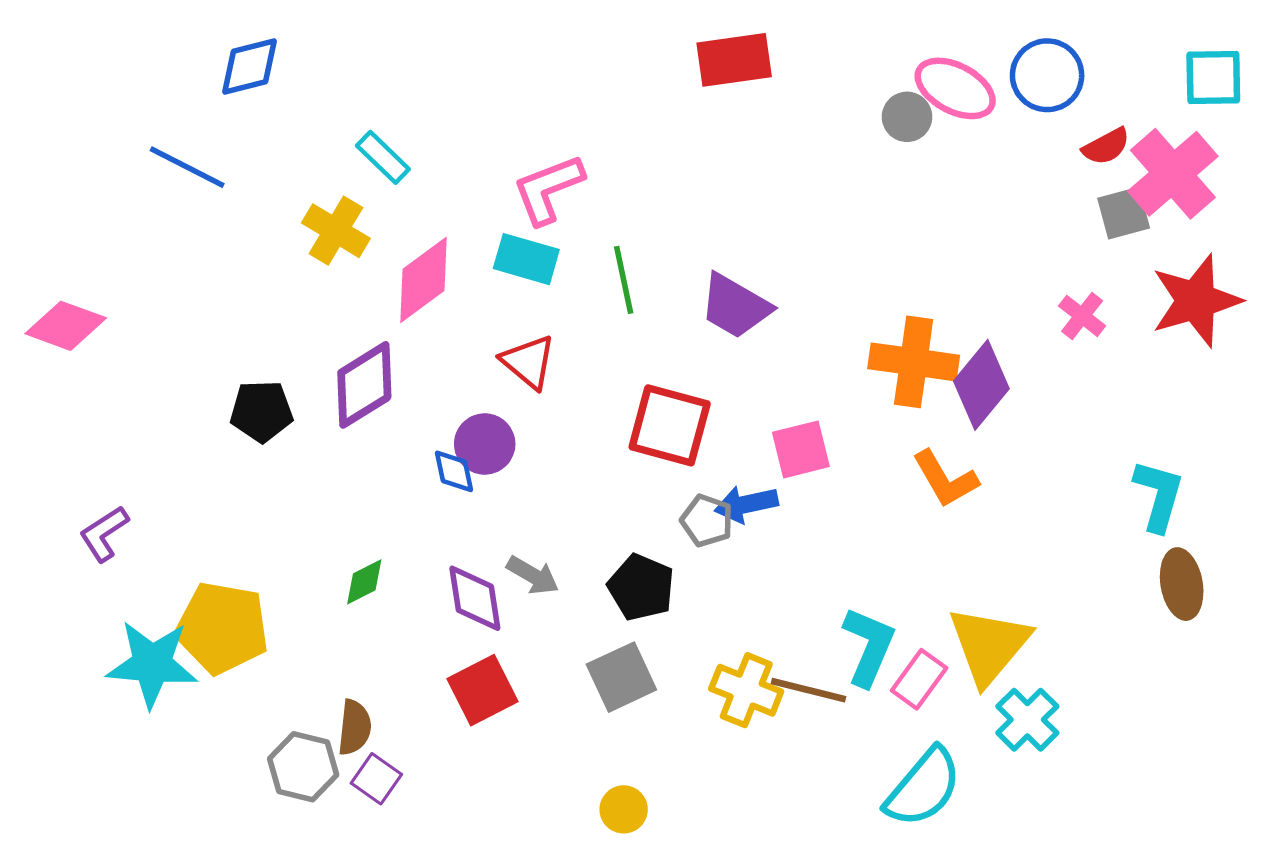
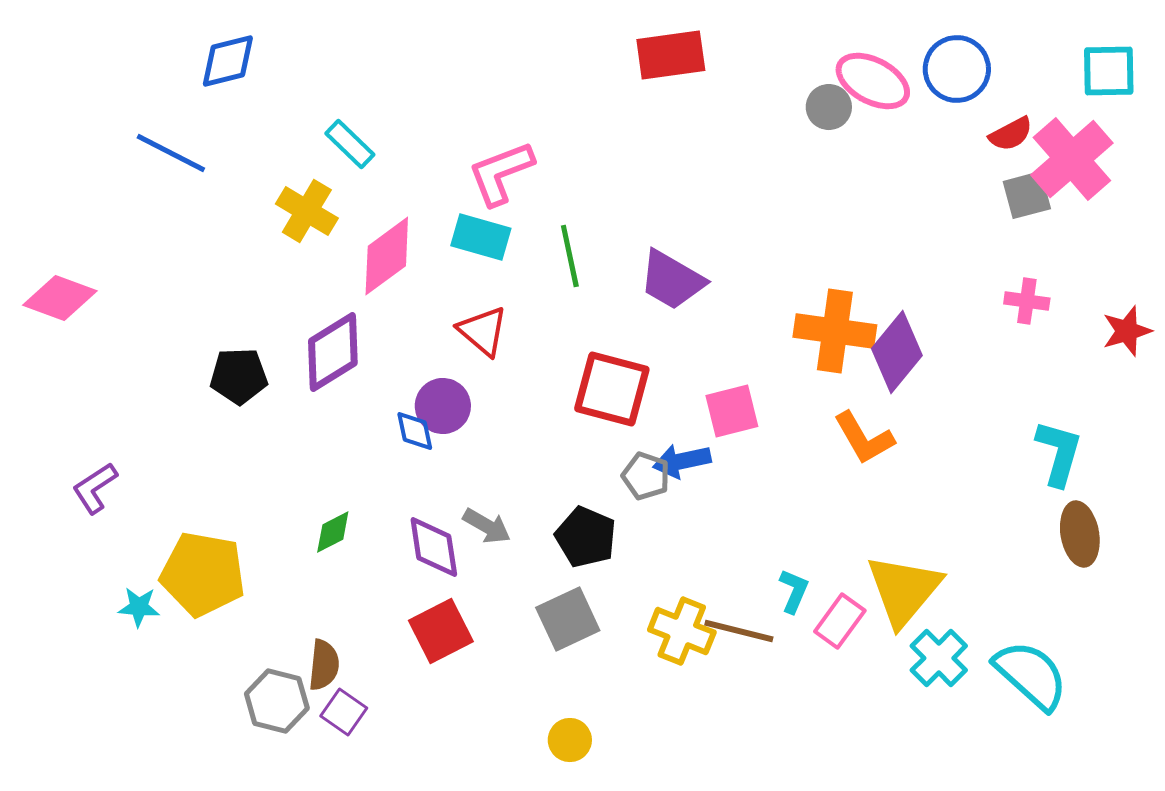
red star: (1196, 301) -> (1127, 331), moved, size x0.6
pink cross: (1082, 316) -> (1027, 301), moved, turned -30
cyan L-shape: (869, 646) -> (794, 591), size x0.6
cyan star: (152, 664) -> (139, 607), size x0.5
cyan semicircle: (923, 788) -> (1031, 675), moved, turned -88

